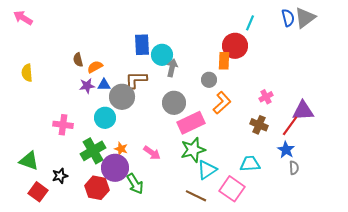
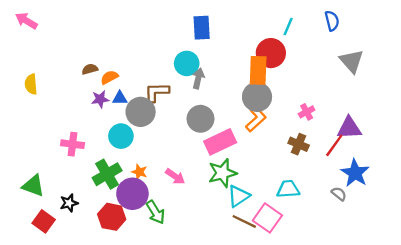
gray triangle: (305, 18) -> (352, 61), moved, turned -35
blue rectangle: (142, 45) -> (202, 28), moved
brown semicircle: (78, 60) -> (90, 69), turned 88
orange rectangle: (224, 61) -> (258, 70), size x1.4
gray circle: (209, 80) -> (257, 97), moved, size x1.6
blue star: (286, 150) -> (355, 173), moved, size x1.4
gray semicircle: (294, 168) -> (339, 194), turned -48
brown line: (196, 196) -> (244, 221), moved

